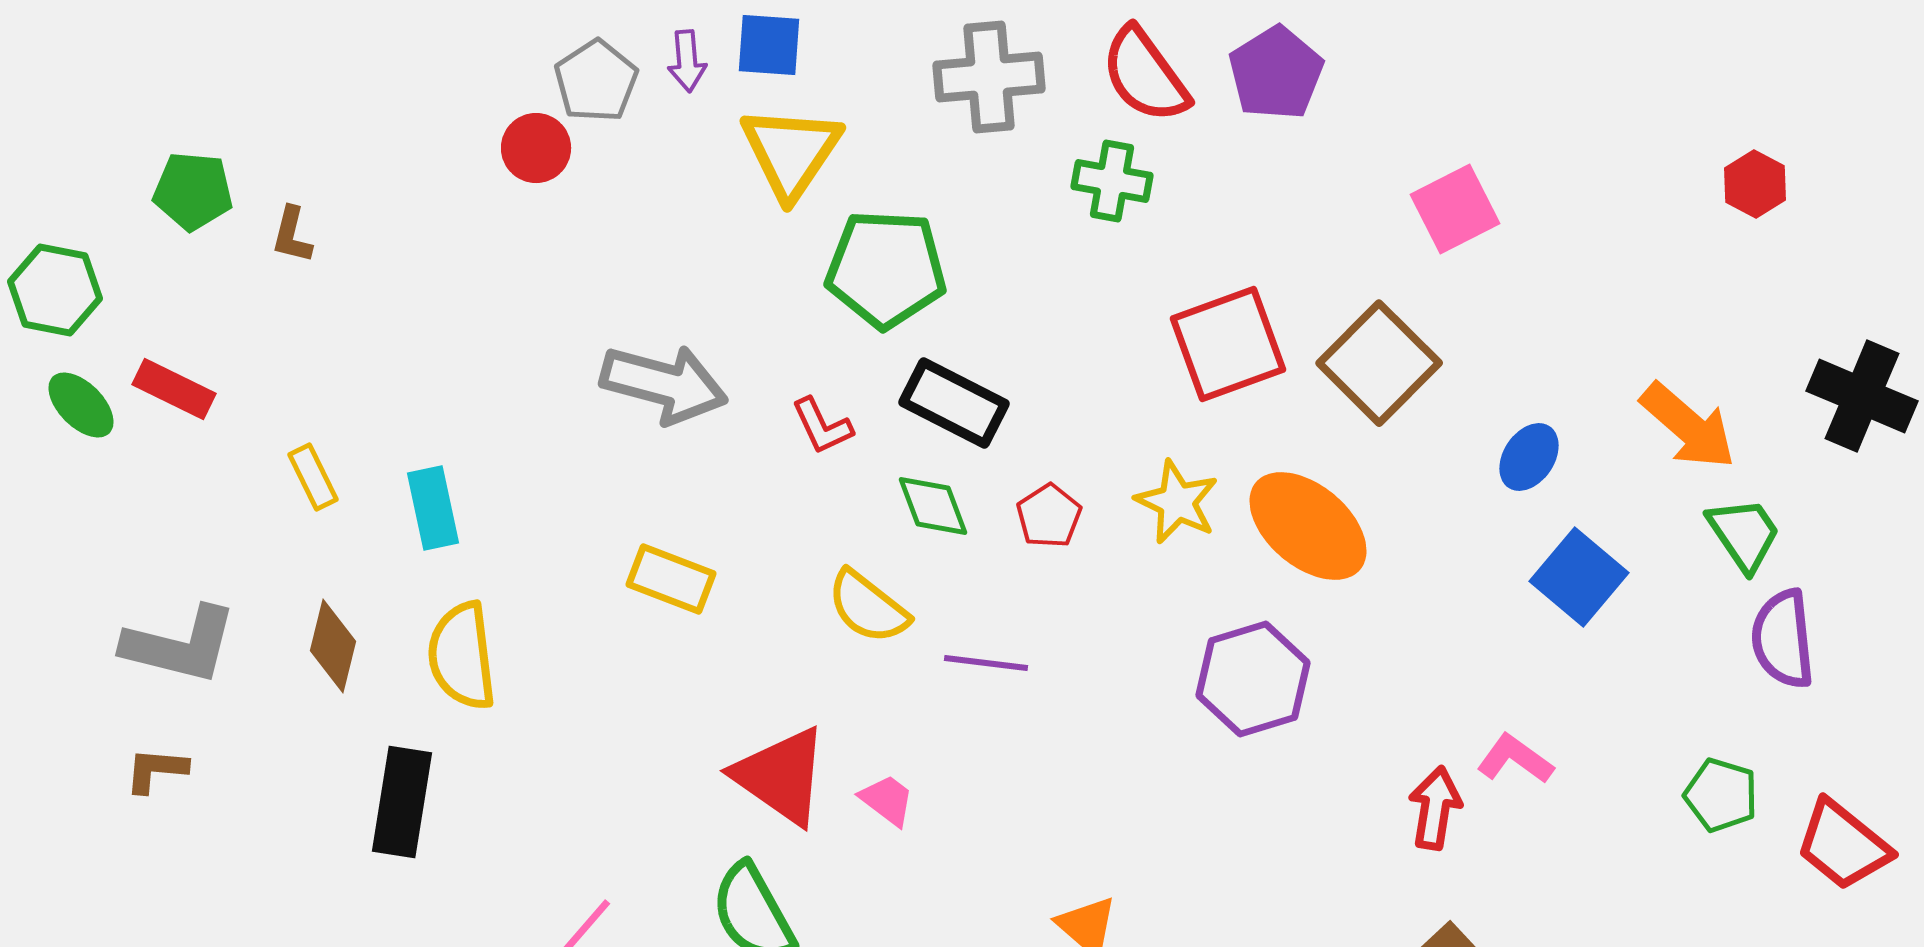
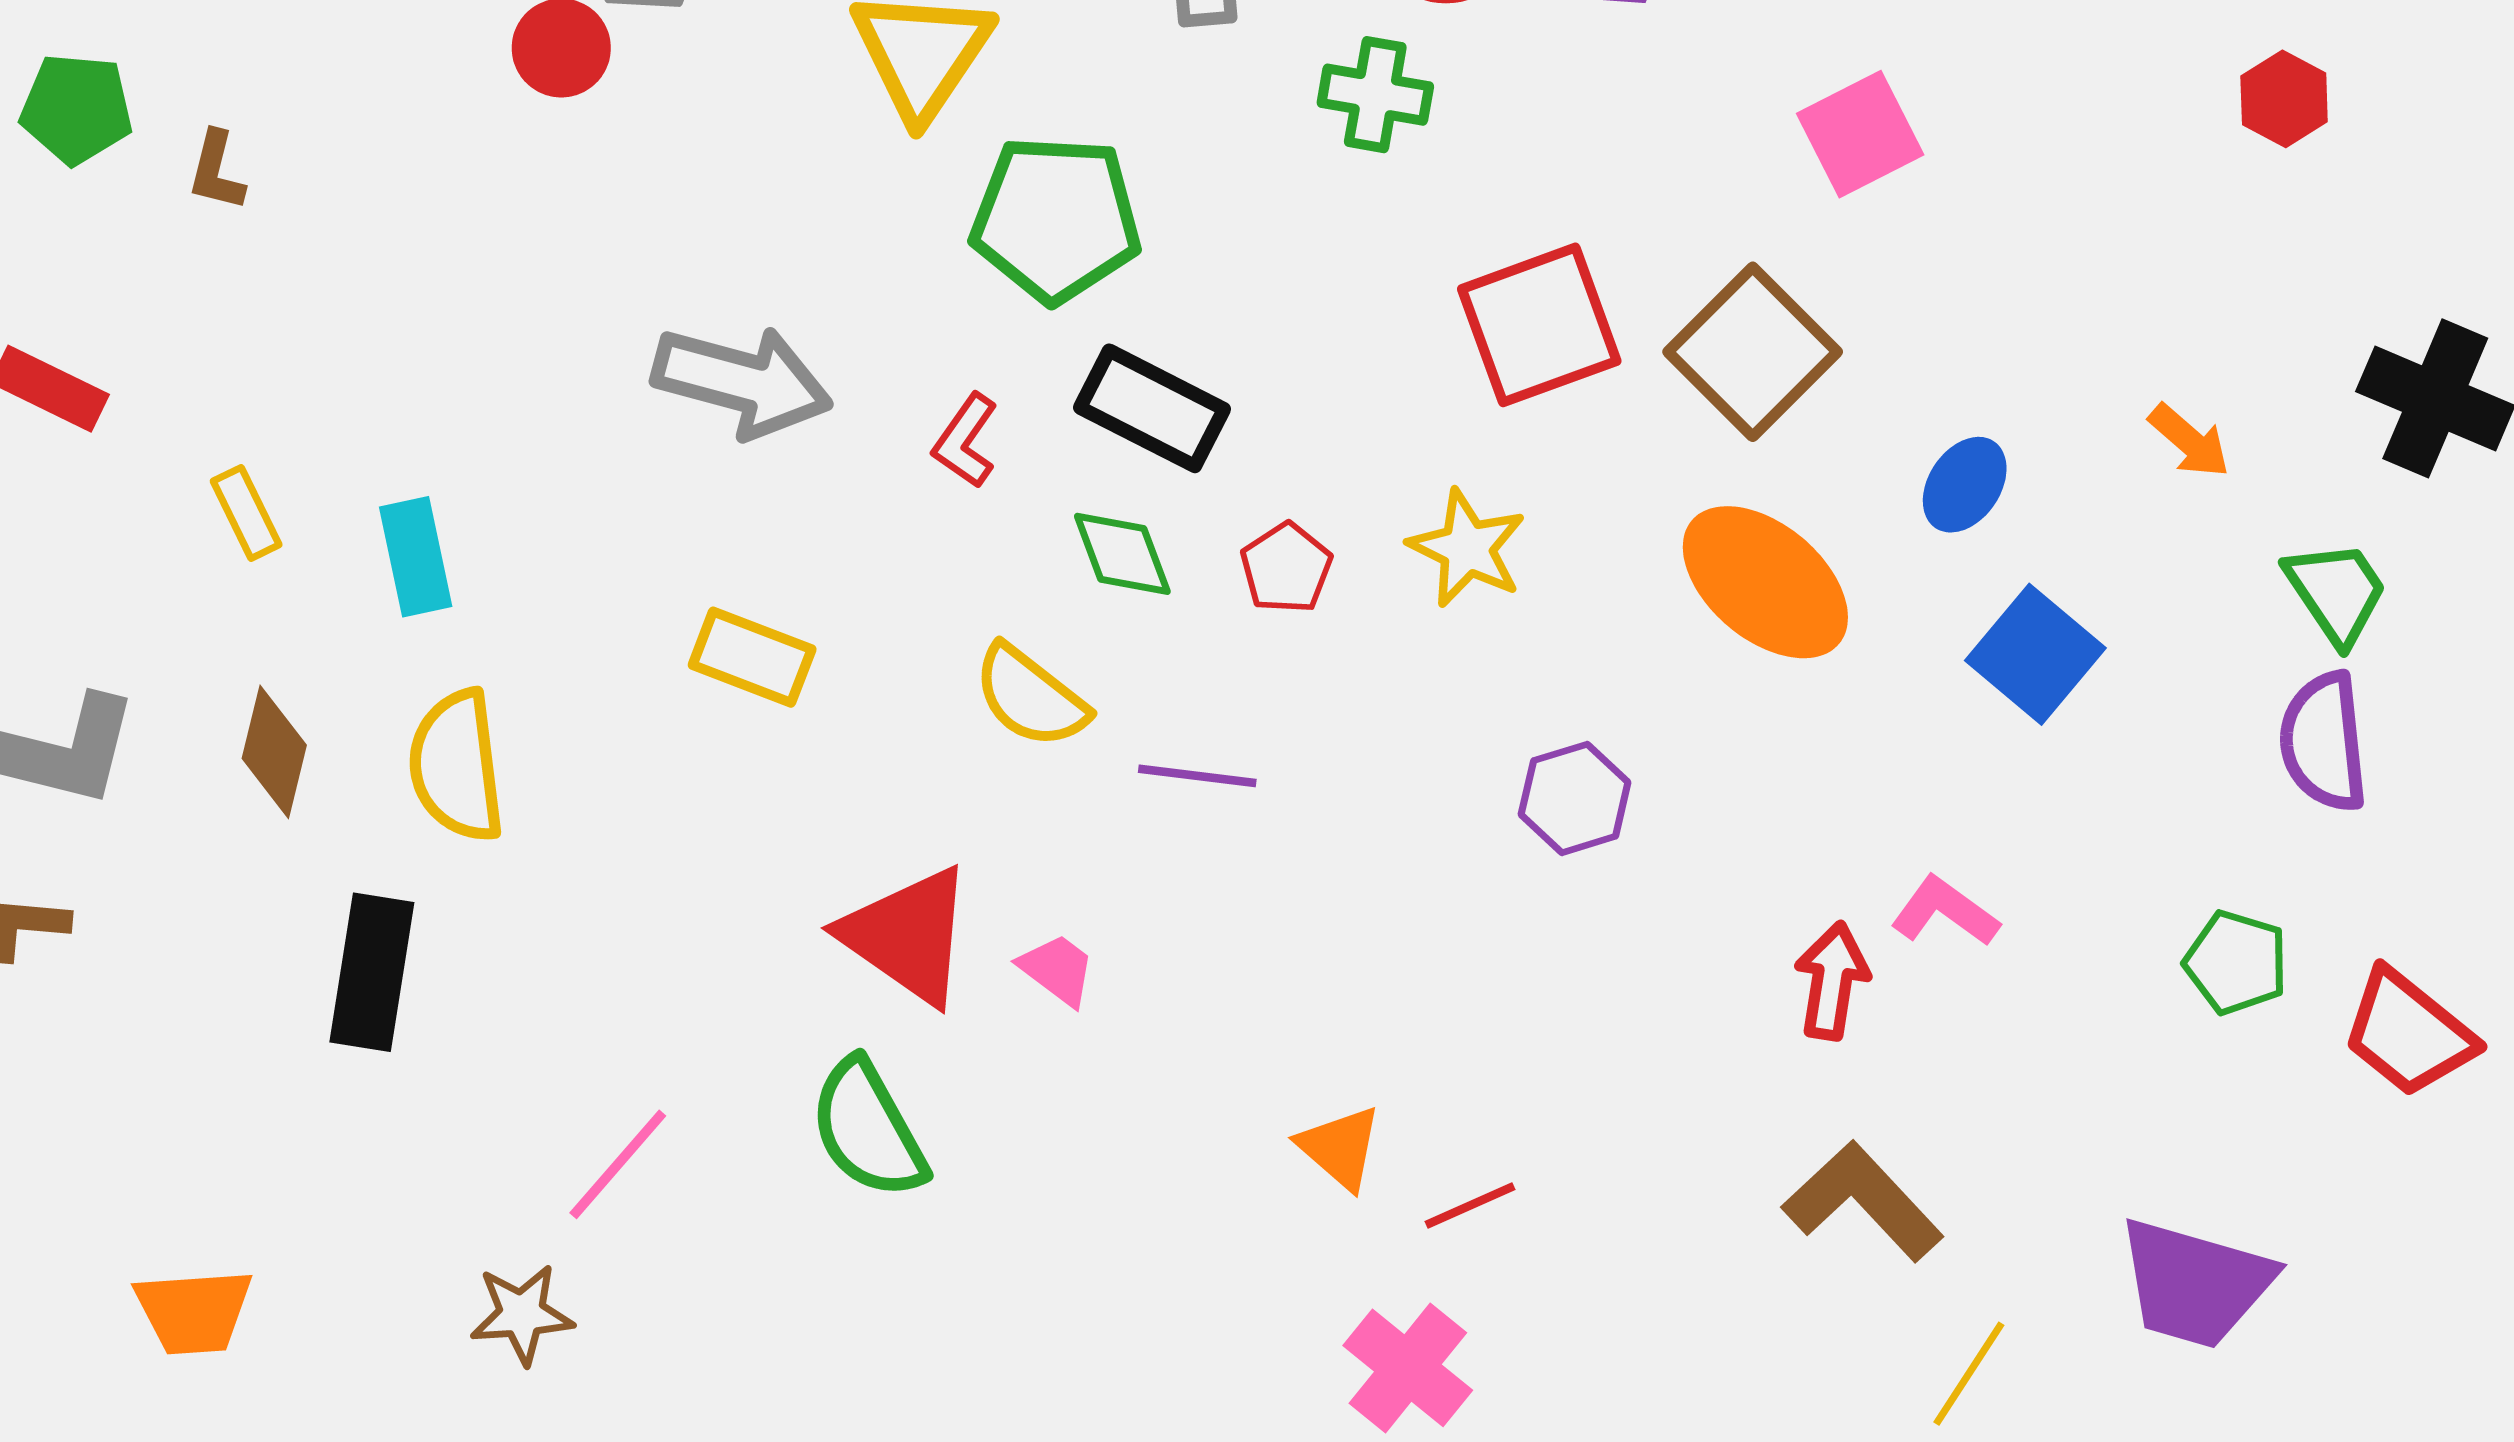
red L-shape: (822, 426) -> (965, 441), turned 60
orange arrow: (1688, 426) -> (2189, 441), size x0.6
orange ellipse: (1308, 526) -> (1765, 582), moved
green trapezoid: (1744, 534) -> (2336, 592), moved
purple hexagon: (1253, 679) -> (1575, 798), size x0.7

